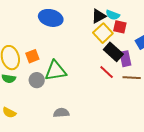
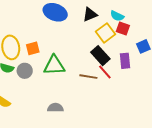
black triangle: (99, 16) -> (90, 14), moved
black rectangle: (113, 52) -> (100, 56), moved
brown line: (132, 78) -> (88, 77), moved
gray circle: (37, 80) -> (25, 71), moved

